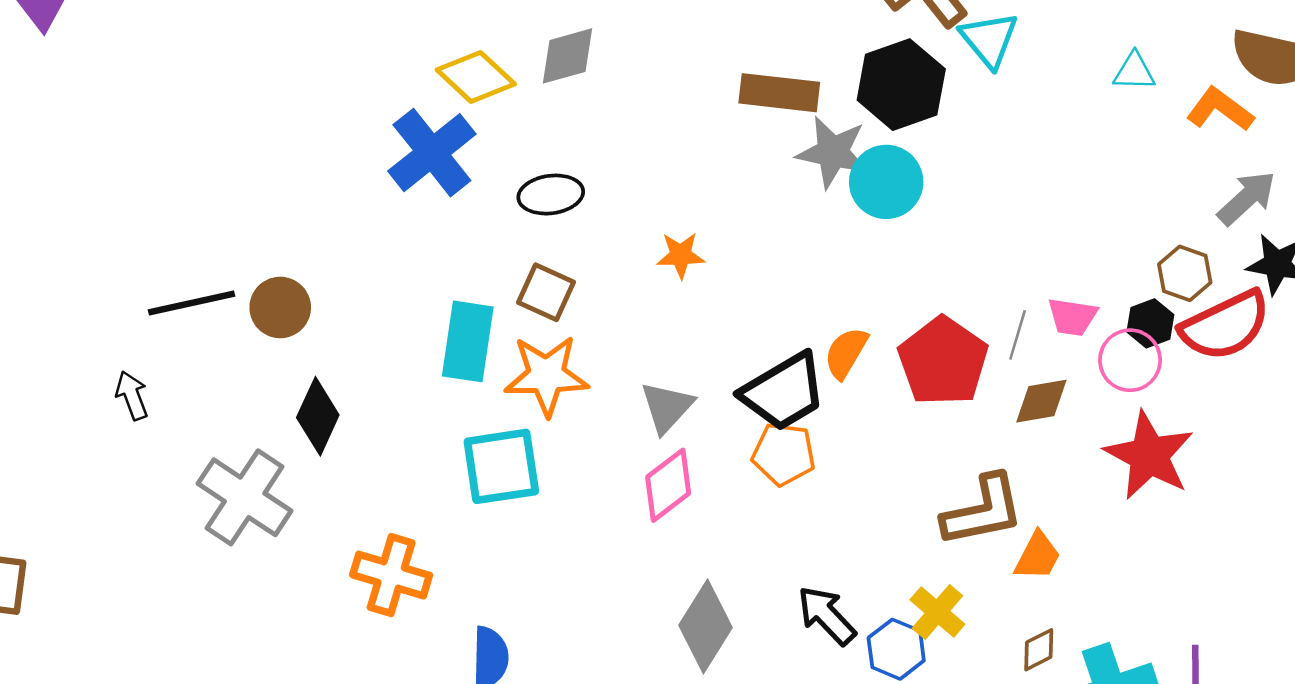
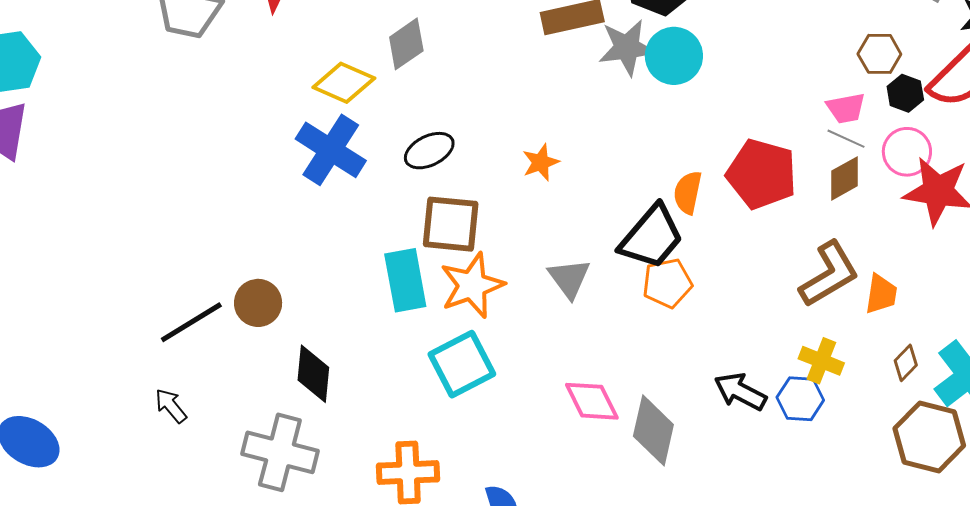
brown hexagon: (1185, 273) -> (879, 54), moved
brown square: (546, 292) -> (451, 224), size x1.4
gray line: (1018, 335) -> (846, 139), moved, turned -63
pink circle: (1130, 360) -> (907, 152), moved
pink diamond: (668, 485) -> (592, 401), moved, turned -60

